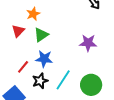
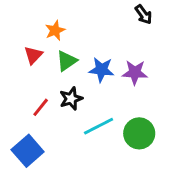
blue star: (44, 59) -> (101, 70), moved
cyan line: (63, 80) -> (99, 126), turned 30
black star: (40, 81) -> (71, 99), moved

